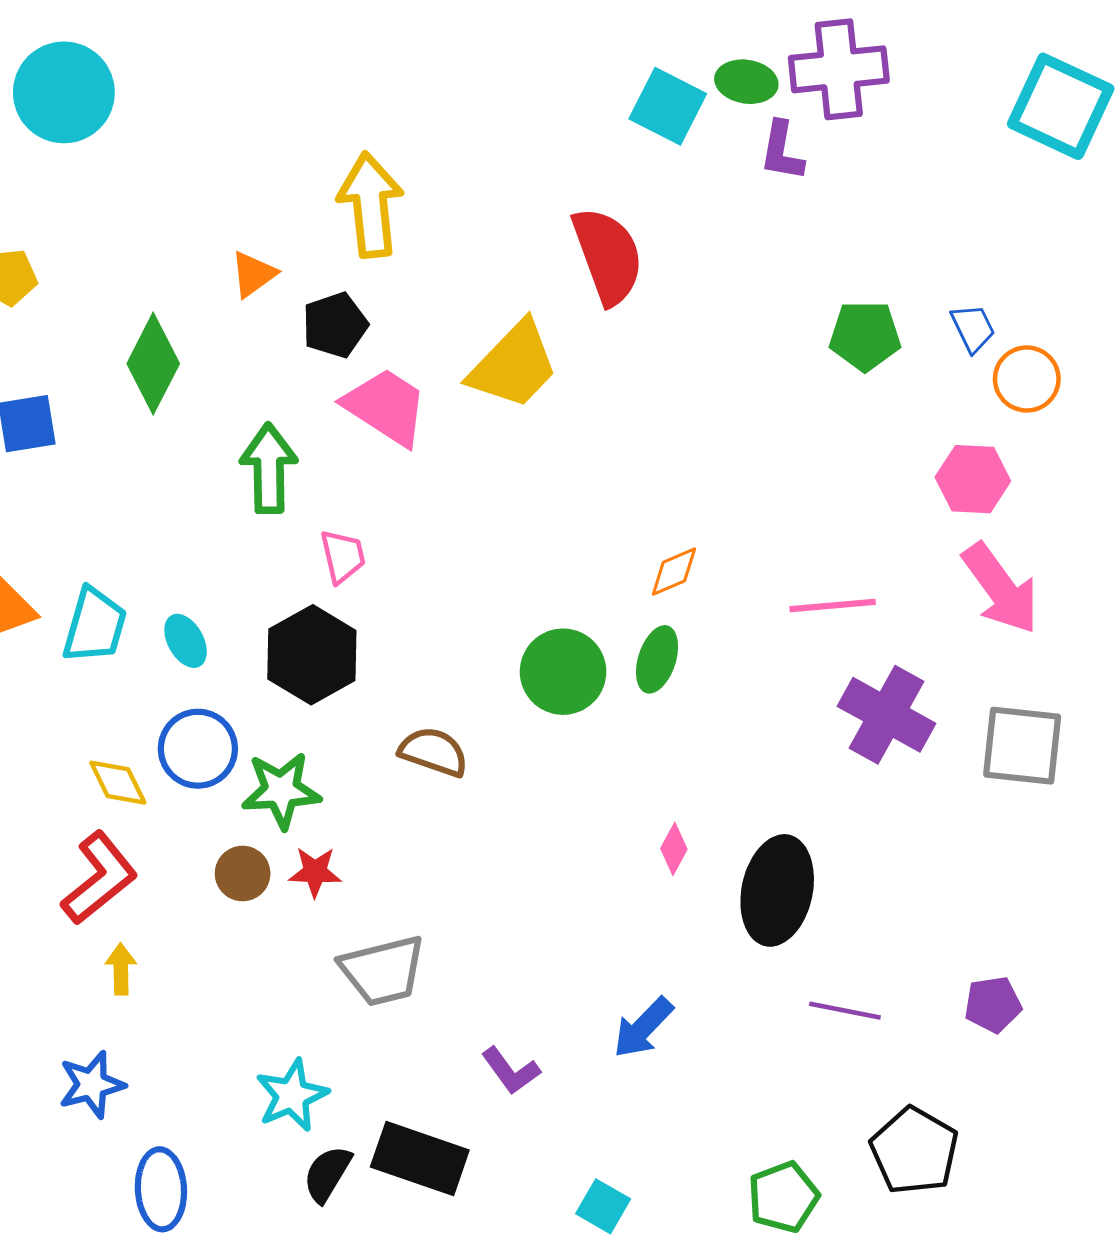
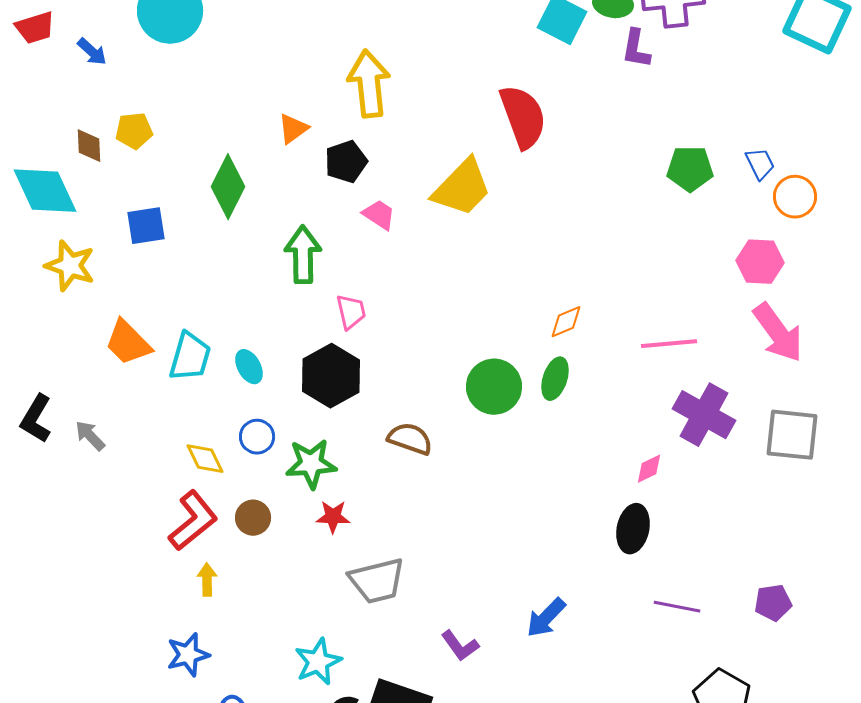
pink trapezoid: (386, 407) -> (379, 215), size x0.6
blue circle: (198, 749) -> (257, 437), size x0.7
pink diamond: (674, 849) -> (649, 469), moved, turned 36
brown circle: (243, 874) -> (253, 518), moved
black ellipse: (777, 890) -> (633, 529), size x0.7

